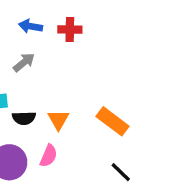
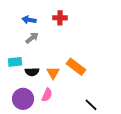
blue arrow: (31, 26) -> (29, 20), moved
orange rectangle: (112, 121) -> (76, 67), moved

